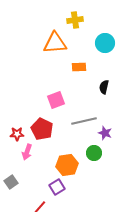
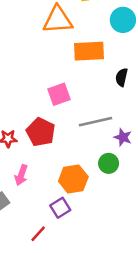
orange rectangle: (79, 67) -> (89, 51), size x1.6
pink arrow: (27, 152) -> (21, 175), moved

